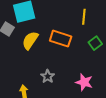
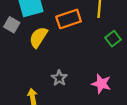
orange rectangle: (61, 39) -> (69, 19), moved, turned -35

